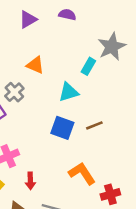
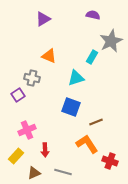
purple semicircle: (67, 15) -> (93, 15), moved
gray cross: (14, 92) -> (32, 78), turned -35
brown line: (94, 125) -> (96, 122), moved
red cross: (110, 194) -> (110, 161), turned 35

